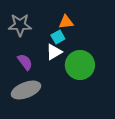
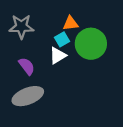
green circle: (80, 65) -> (91, 44), moved

